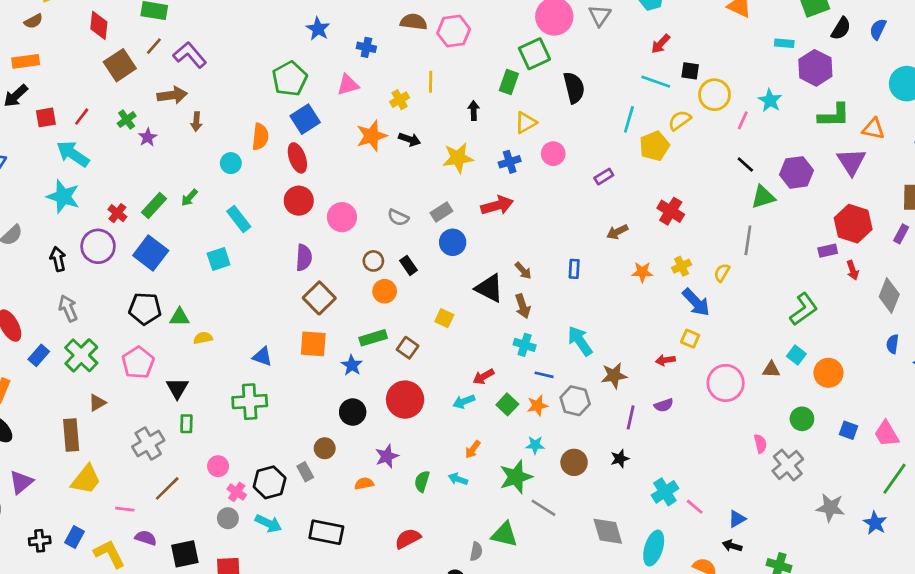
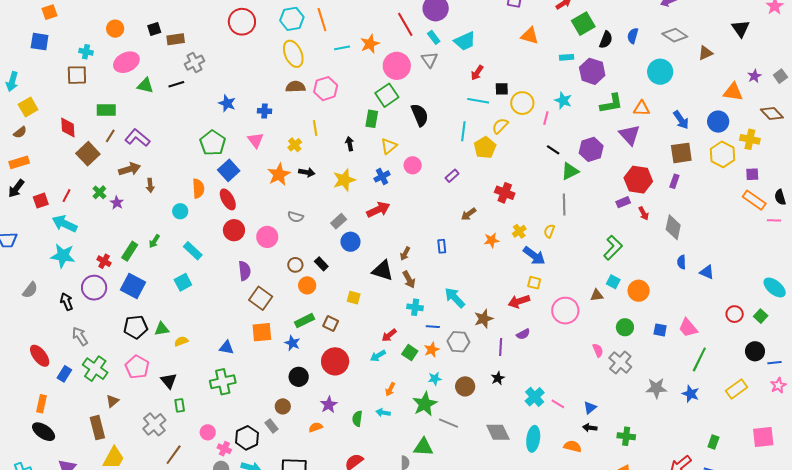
pink triangle: (348, 85) -> (256, 140), turned -42
gray semicircle: (398, 217) -> (295, 217), moved
brown arrow: (523, 271) -> (405, 254), turned 80
red arrow: (665, 360) -> (519, 301), size x1.5

